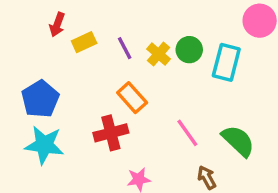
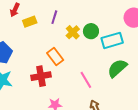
purple line: (125, 48) -> (54, 17), moved, turned 40
cyan rectangle: (226, 62) -> (112, 40), turned 55
green semicircle: (238, 141) -> (117, 68), moved, turned -90

